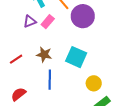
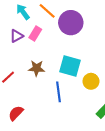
blue line: (50, 80) -> (59, 92), moved
yellow circle: (94, 83) -> (91, 81), moved

